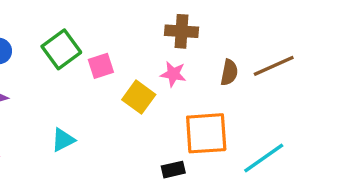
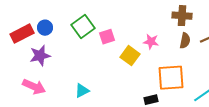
brown cross: (182, 31) -> (182, 16), moved
cyan triangle: (63, 140) -> (82, 91), moved

